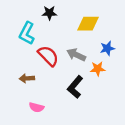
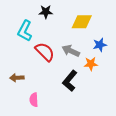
brown arrow: (27, 78) -> (17, 78), moved
pink semicircle: (36, 107) -> (34, 100), turned 72

